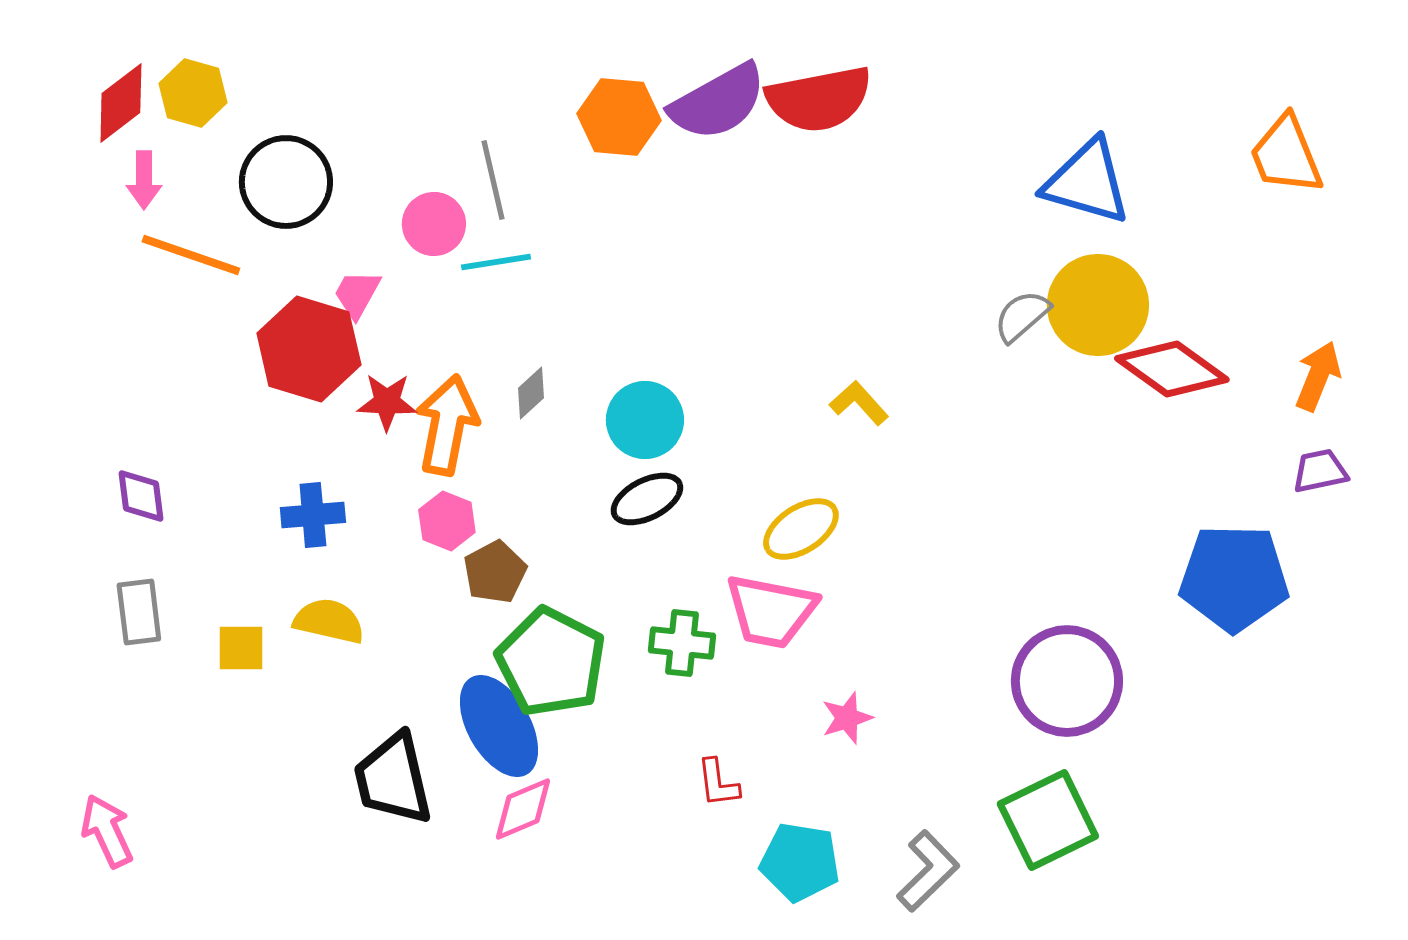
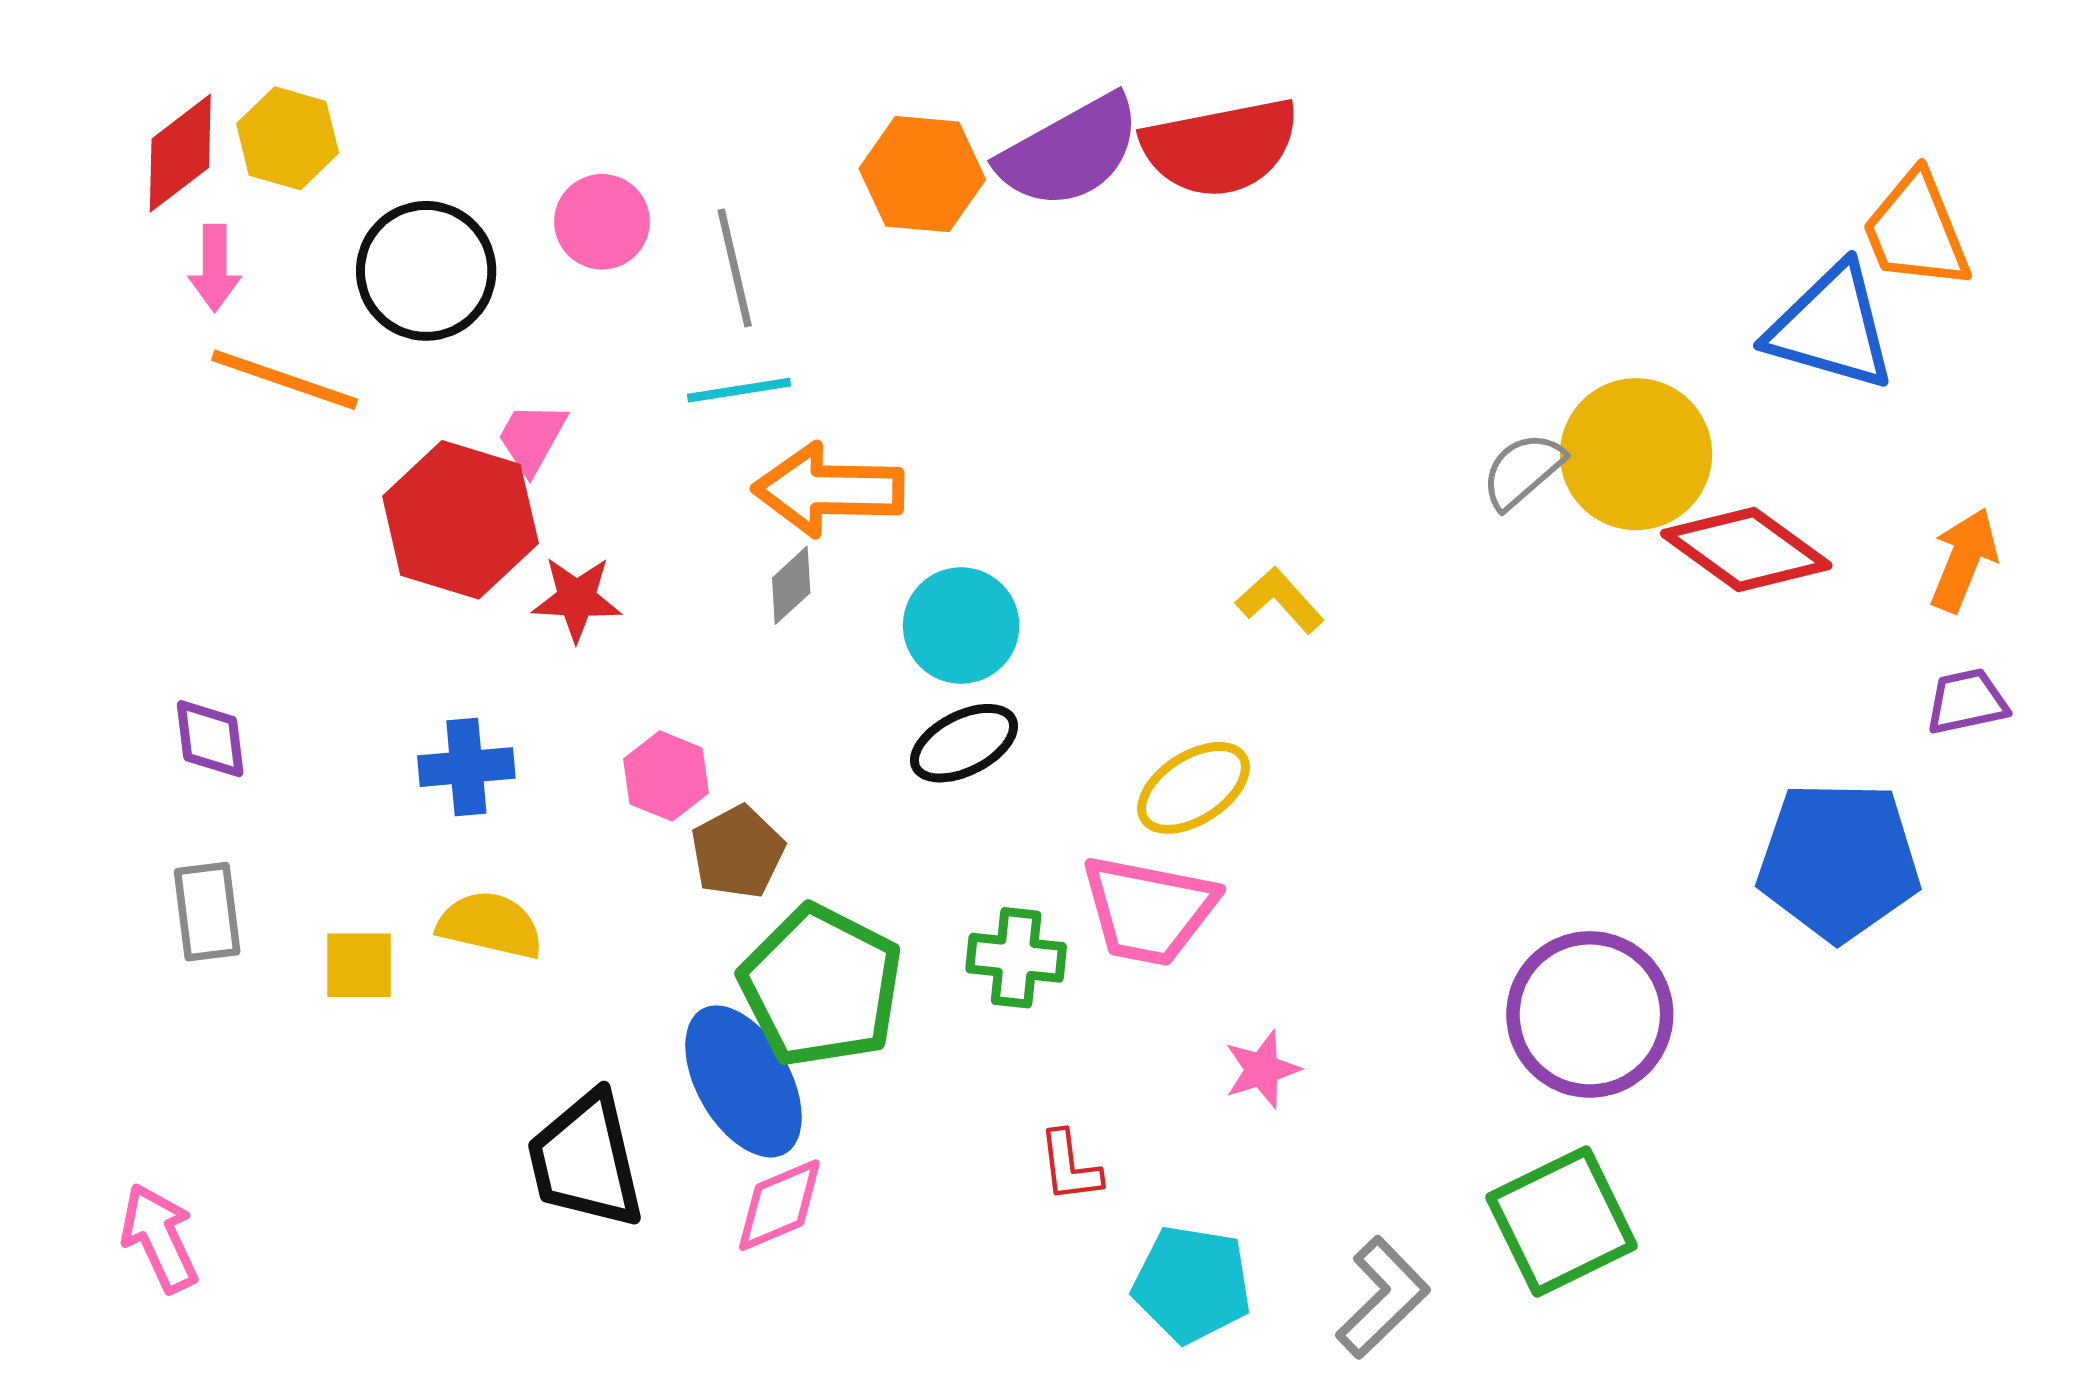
blue triangle: (1087, 182) -> (1831, 328), moved
pink circle: (434, 224) -> (602, 222), moved
orange arrow: (447, 425) -> (828, 490), moved, turned -100

